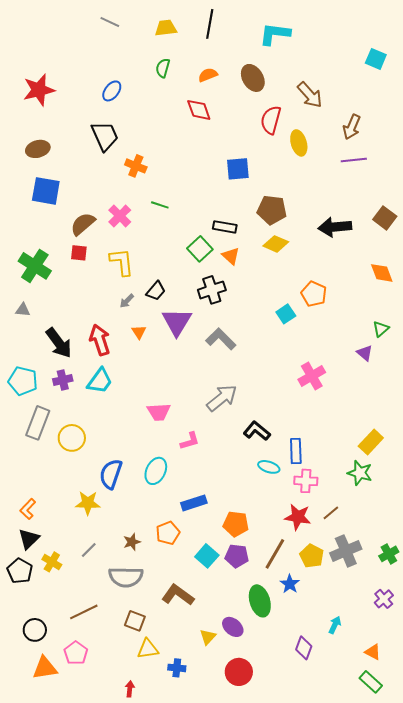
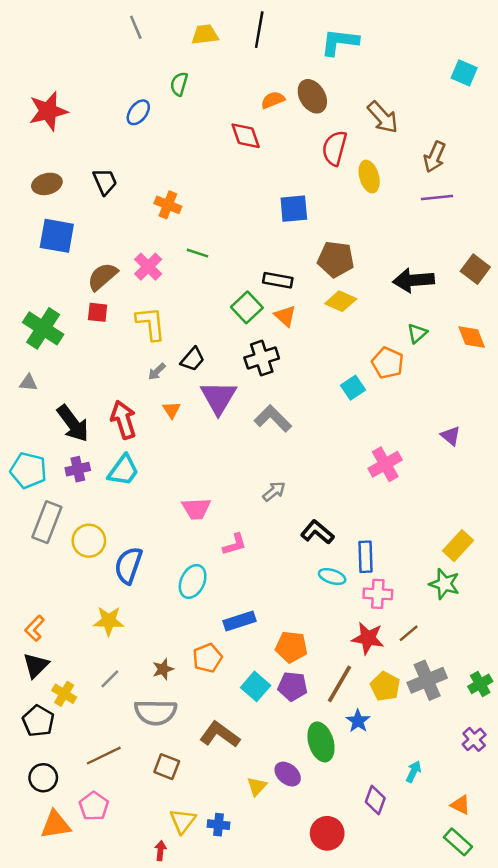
gray line: (110, 22) -> (136, 27), turned 42
green semicircle: (163, 68) -> (179, 84), moved
orange semicircle: (208, 75) -> (273, 100), moved
black trapezoid: (105, 136) -> (105, 181), moved, size x0.7
green triangle: (381, 329) -> (417, 333), moved
gray arrow: (222, 398) -> (274, 491), size x0.6
blue semicircle: (111, 474) -> (128, 565), moved
black pentagon: (20, 571) -> (38, 721), moved
yellow triangle: (148, 649) -> (183, 821), moved, turned -45
red circle: (239, 672) -> (327, 833), moved

